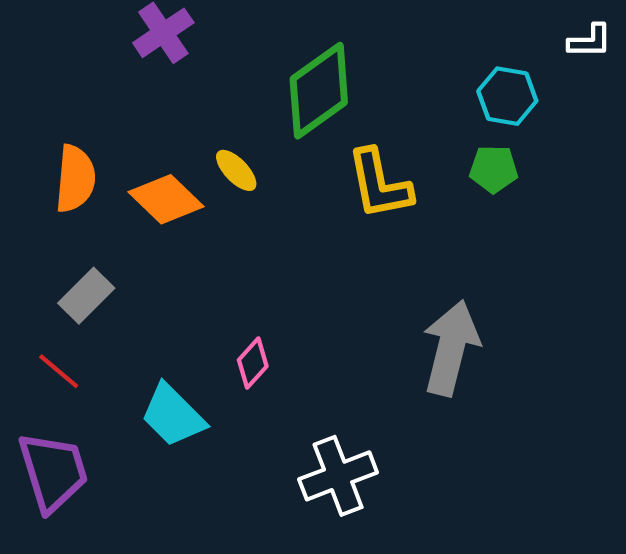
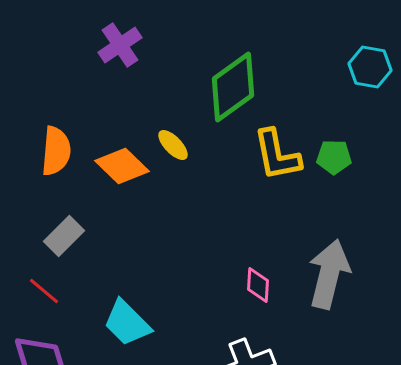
cyan hexagon: (507, 96) -> (370, 67), moved
green pentagon: (494, 169) -> (334, 157), moved
pink diamond: (253, 363) -> (258, 285), moved, turned -39

